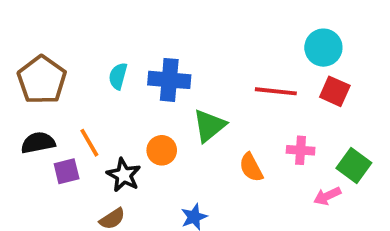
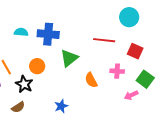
cyan semicircle: (118, 76) -> (21, 32), turned 80
red square: (335, 91) -> (135, 51), moved
orange circle: (162, 150) -> (37, 66), moved

